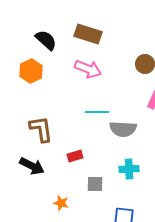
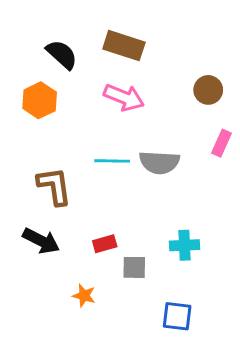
cyan line: (97, 112) -> (112, 161), moved
gray semicircle: (123, 129) -> (159, 162), moved
red rectangle: (75, 156) -> (105, 244), moved

